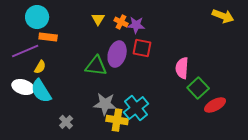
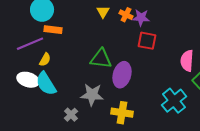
purple ellipse: (117, 54) -> (122, 75), moved
gray star: (105, 104) -> (92, 95), moved
cyan cross: (136, 108) -> (174, 101), moved

